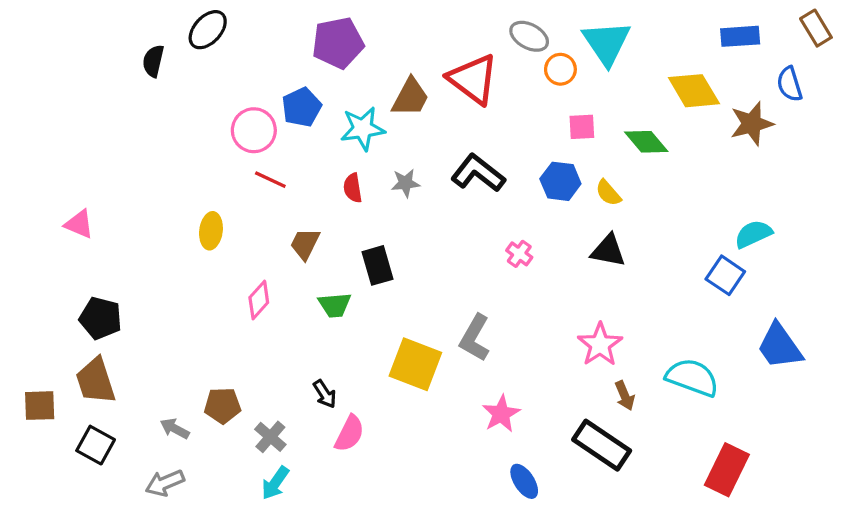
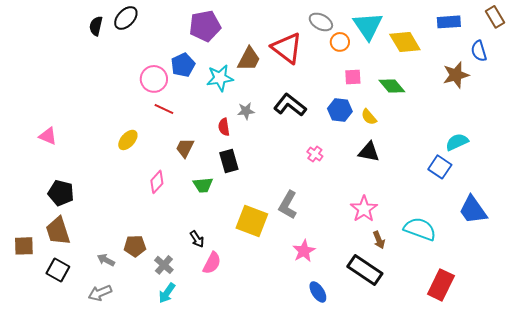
black semicircle: (153, 61) -> (96, 26), moved
yellow diamond: (694, 91) -> (405, 42), moved
red semicircle: (353, 188) -> (224, 127), moved
yellow ellipse: (211, 231) -> (128, 140), turned 35

